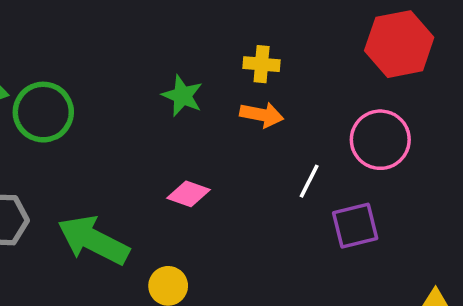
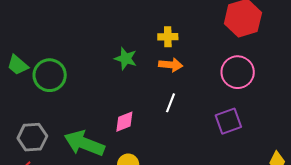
white line: (309, 181) -> (170, 103), moved
pink diamond: (188, 194) -> (124, 122), moved, turned -35

